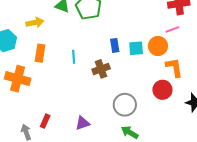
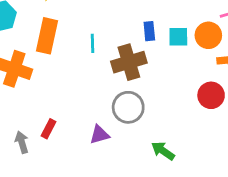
orange rectangle: (40, 53) -> (47, 36), size x1.4
brown cross: (101, 69) -> (129, 62), size x1.4
gray circle: (125, 105) -> (128, 107), moved

